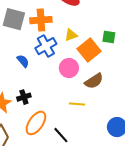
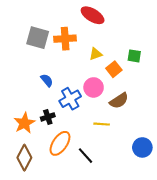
blue cross: (46, 46) -> (70, 99), moved
orange square: (89, 50) -> (114, 69), size x0.7

